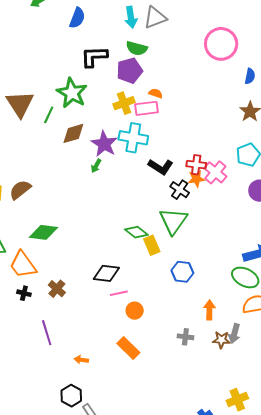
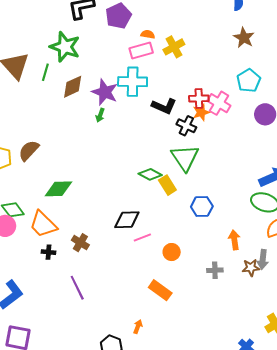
yellow cross: (124, 103) -> (174, 47), moved
orange circle: (135, 311) -> (172, 252), moved
orange arrow: (81, 360) -> (138, 327), moved, turned 112

